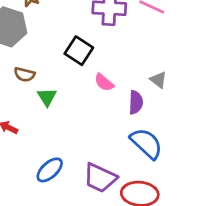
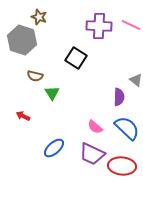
pink semicircle: (104, 82) -> (95, 127), moved

